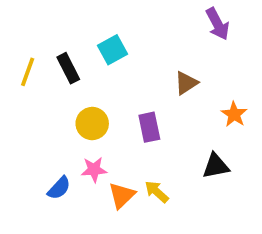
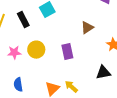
pink star: (94, 170) -> (14, 53), moved
blue semicircle: (59, 188) -> (18, 85), turned 128

